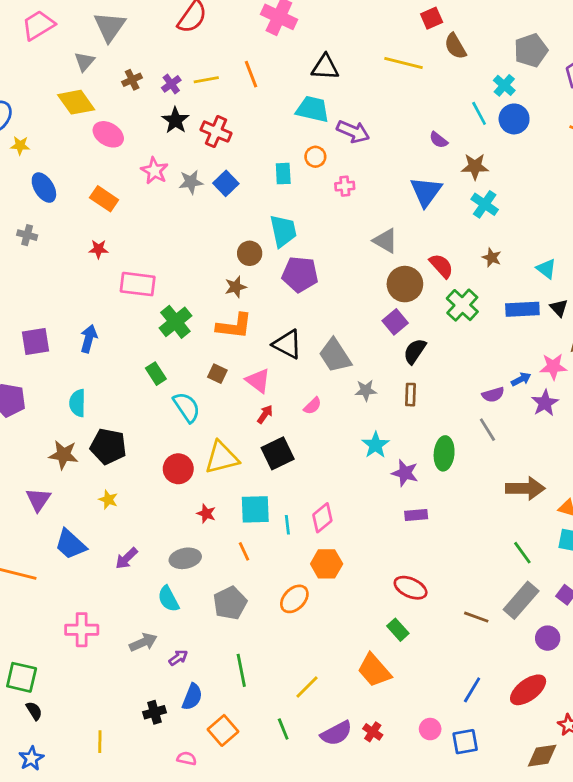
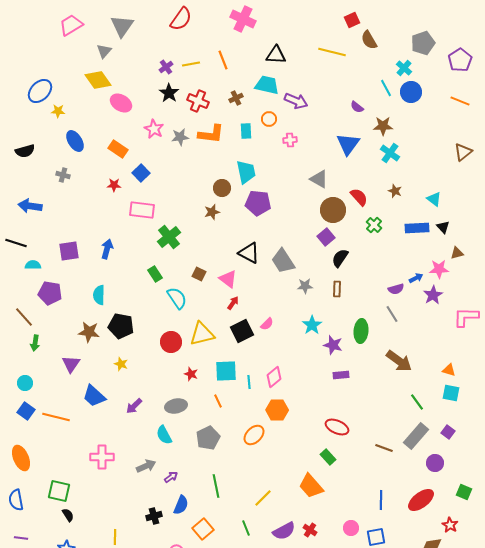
brown cross: (132, 80) -> (236, 98), moved
blue square: (226, 183) -> (141, 173), moved
green cross: (462, 305) -> (374, 225), size x0.7
orange L-shape: (234, 326) -> (211, 134), moved
pink semicircle: (313, 406) -> (267, 324), moved
brown arrow: (525, 488) -> (399, 361), moved, turned 36
blue line: (472, 690) -> (381, 500), turned -30

